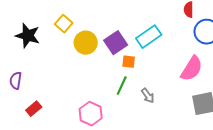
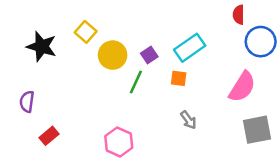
purple square: (116, 43) -> (149, 55), size x0.6
orange square: (129, 62) -> (179, 78), moved
green line: (122, 86) -> (136, 82), moved

